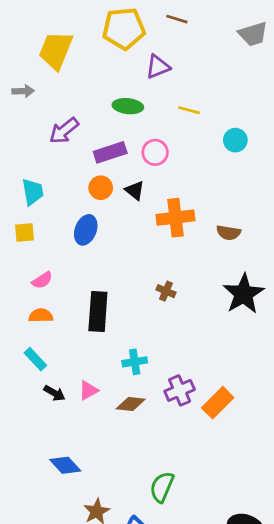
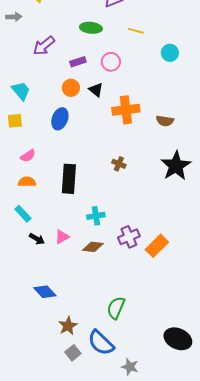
purple rectangle: (110, 152) -> (78, 62), size x0.7
cyan trapezoid: (33, 192) -> (21, 91), turned -30

